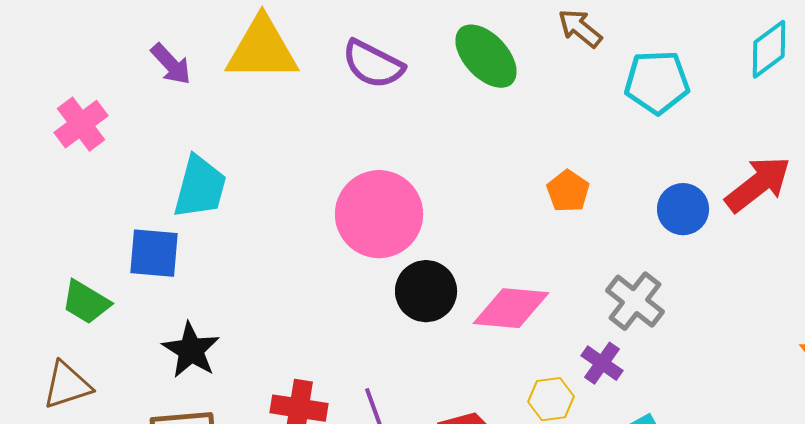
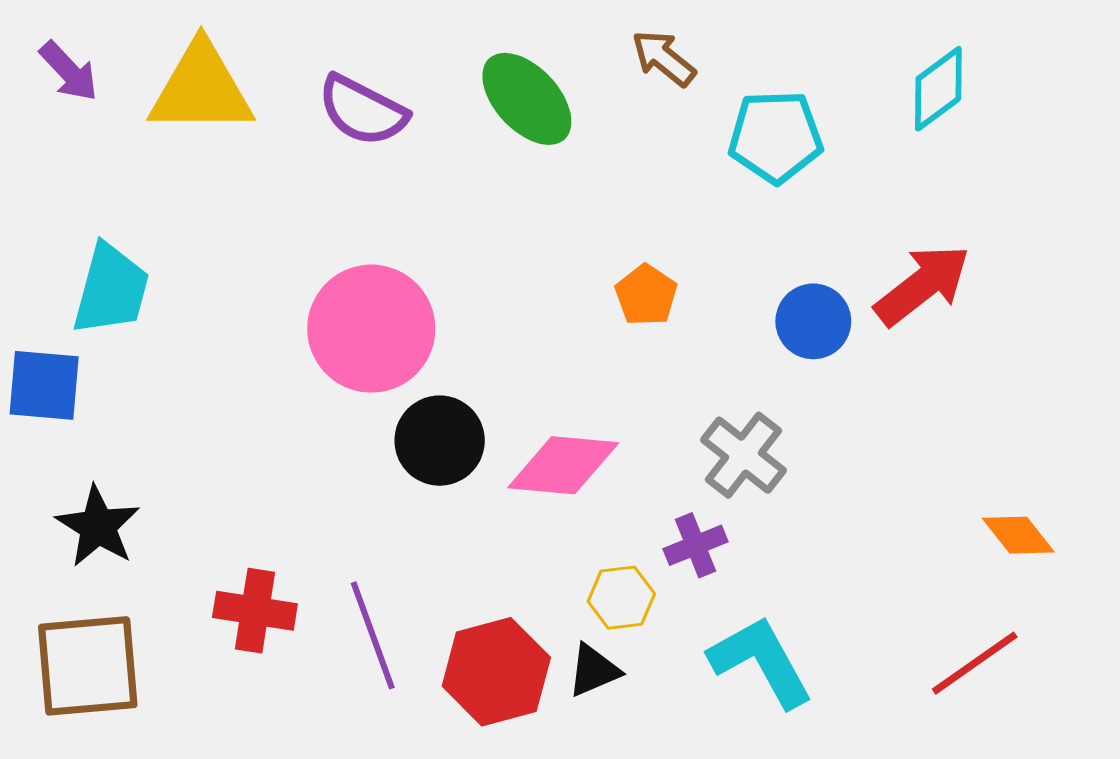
purple arrow: (171, 64) -> (69, 71), moved
purple cross: (602, 363) -> (696, 545), turned 33

